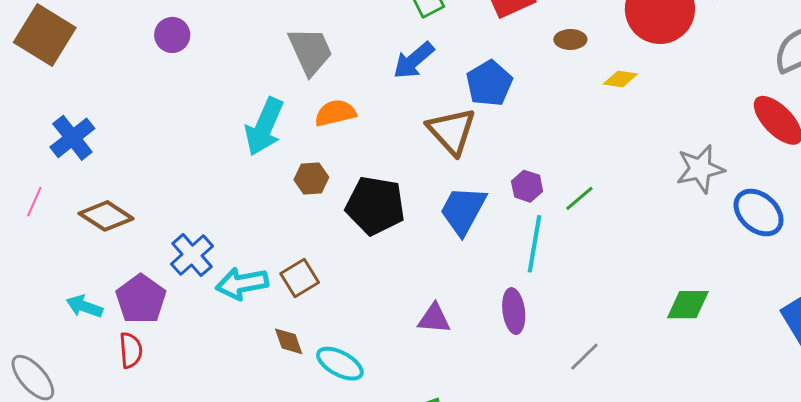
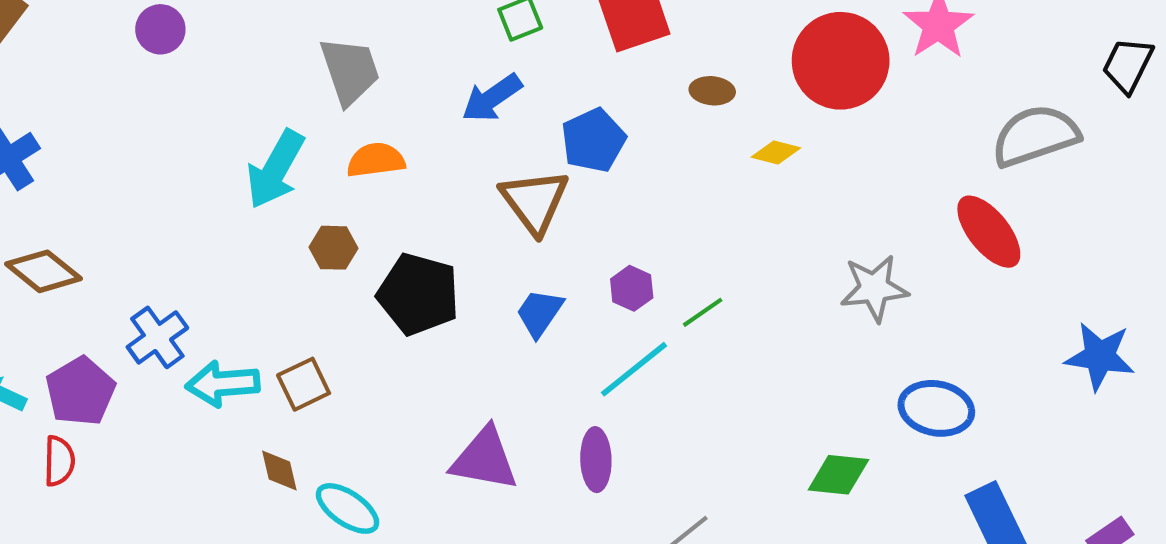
blue trapezoid: (463, 210) -> (540, 313), size x0.7
blue ellipse: (759, 213) -> (936, 408), moved, turned -36
cyan line: (534, 244) -> (634, 369), turned 36
purple triangle: (434, 319) -> (484, 459), size x1.5

